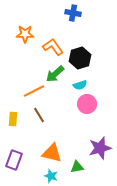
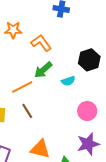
black hexagon: (80, 58) -> (89, 60), moved
pink circle: (87, 104) -> (87, 111), moved

